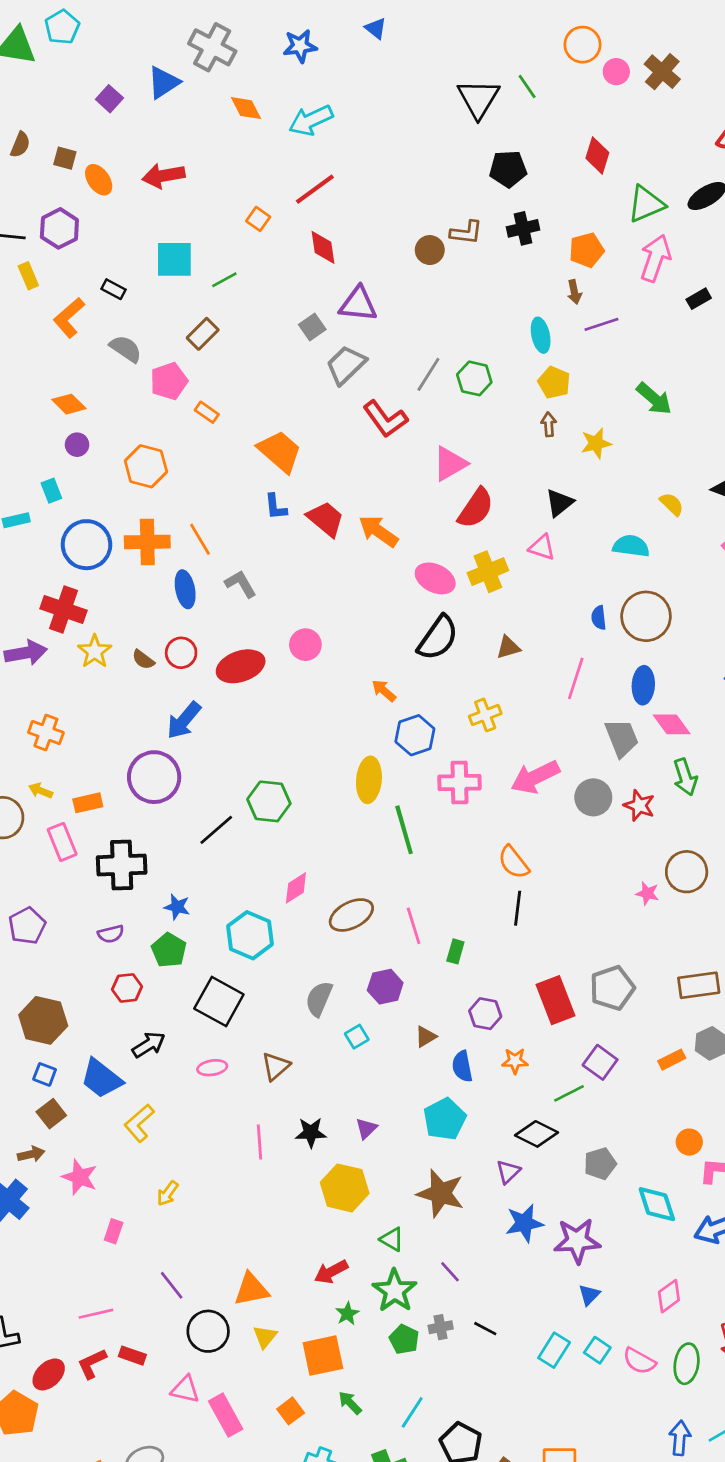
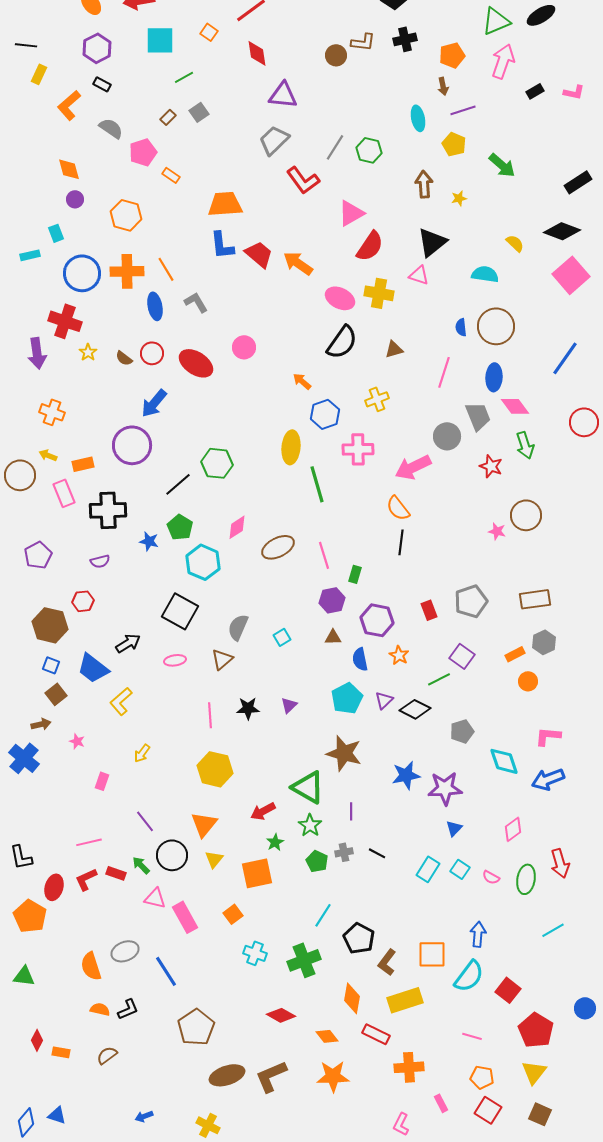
purple hexagon: (59, 228) -> (97, 48), moved
cyan square: (174, 259) -> (160, 40), moved
yellow rectangle: (28, 276) -> (39, 74), turned 48
gray square: (312, 327) -> (199, 112), moved
brown rectangle: (203, 334) -> (168, 117), size x0.7
yellow pentagon: (554, 382) -> (454, 144), moved
orange diamond: (69, 404) -> (69, 169), turned 30
brown arrow: (549, 424) -> (424, 184), size x1.5
yellow star: (596, 443) -> (459, 198), size x0.7
orange trapezoid: (280, 451) -> (225, 204), turned -45
black triangle: (560, 503) -> (432, 242), size x1.4
blue L-shape: (276, 507) -> (222, 245), size x1.4
yellow cross: (488, 572) -> (379, 293), turned 32
yellow star: (95, 651) -> (88, 352), size x0.7
purple arrow: (26, 653) -> (37, 353), turned 92
red ellipse: (241, 666) -> (196, 363), turned 52
pink arrow: (535, 777) -> (413, 467), moved
gray circle: (593, 797) -> (447, 436), moved
green pentagon: (169, 950) -> (180, 527), moved
purple hexagon: (385, 987) -> (332, 600), moved
red hexagon: (127, 988) -> (83, 601), moved
gray semicircle: (319, 999) -> (238, 627), moved
red rectangle: (555, 1000) -> (429, 610), size x0.6
purple hexagon: (485, 1014) -> (377, 620), size x1.4
brown triangle: (426, 1037) -> (333, 637), turned 30
orange star: (515, 1061) -> (399, 655), turned 30
orange circle: (689, 1142) -> (528, 681), moved
purple triangle: (508, 1172) -> (384, 700), moved
pink star: (80, 1177) -> (77, 741), size x0.6
yellow hexagon: (345, 1188) -> (215, 769), moved
green triangle: (392, 1239) -> (308, 787), size x1.8
purple line: (450, 1272) -> (351, 811), turned 42
orange triangle: (251, 1289) -> (204, 824), turned -40
green star: (395, 1291) -> (310, 825), size x0.7
pink semicircle: (639, 1361) -> (491, 877), size x0.7
red ellipse: (49, 1374) -> (54, 887), turned -30
green arrow: (350, 1403) -> (141, 865), moved
blue arrow: (680, 1438) -> (478, 934), moved

